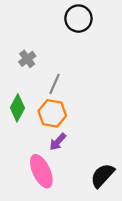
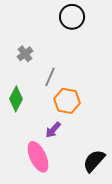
orange hexagon: (52, 113) -> (67, 101), moved

